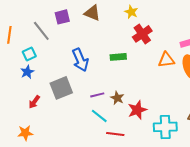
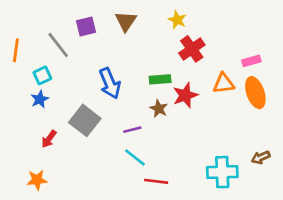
brown triangle: (92, 13) -> (126, 21), turned 42
gray square: (61, 88) -> (85, 120), turned -30
brown star: (117, 98) -> (159, 109), moved
red star: (137, 110) -> (185, 95), moved

